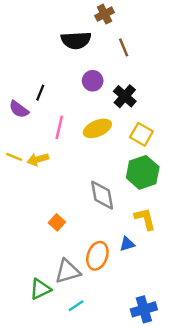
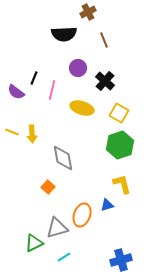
pink line: (59, 127) -> (52, 90), moved
yellow ellipse: (97, 128) -> (82, 108), turned 40
yellow arrow: (38, 159) -> (32, 134), turned -78
gray diamond: (102, 195) -> (63, 158), moved

